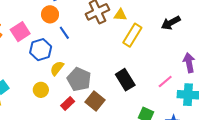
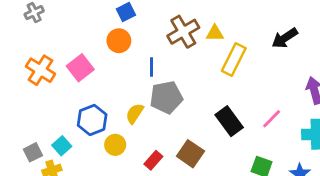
blue line: (64, 33) -> (151, 67), moved, turned 40
blue hexagon: (41, 50) -> (92, 120), moved
gray pentagon: (79, 79) -> (166, 97), moved, turned -30
pink line: (165, 81) -> (272, 119), moved

